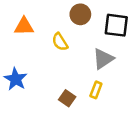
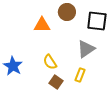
orange triangle: (24, 26) -> (42, 25), moved
yellow semicircle: (60, 42) -> (50, 62), moved

